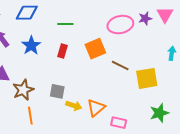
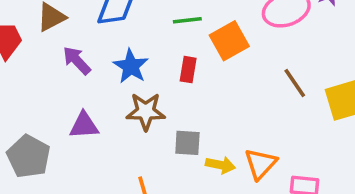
orange square: (95, 49) -> (229, 41), moved
brown line: (120, 66) -> (295, 83), turned 36
brown star: (23, 90) -> (146, 111), moved, turned 30

